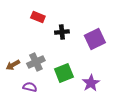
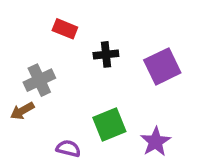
gray cross: (36, 62) -> (39, 80), moved
purple semicircle: (30, 87) -> (68, 148), moved

